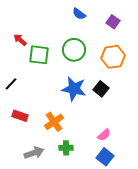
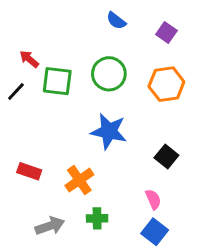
black line: (11, 84) -> (16, 92), moved
black square: (101, 89) -> (166, 156), moved
pink semicircle: (104, 135) -> (153, 199), turned -72

